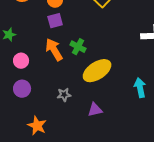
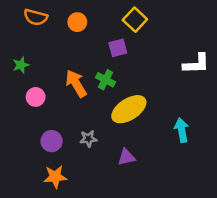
purple square: (55, 21) -> (118, 48), moved
purple circle: (22, 89) -> (52, 141), moved
orange star: (37, 126) -> (55, 177), turned -30

